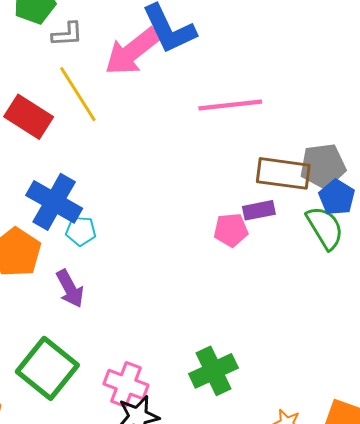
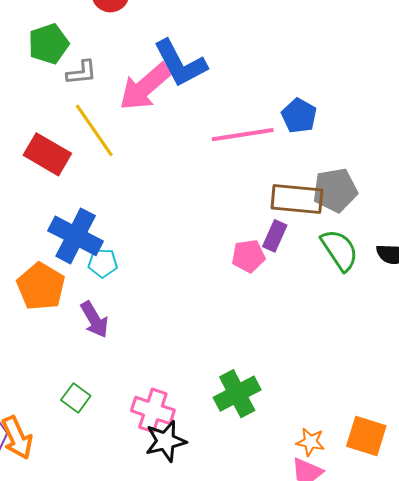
blue pentagon: (337, 197) -> (299, 116), moved
purple rectangle: (259, 210) -> (275, 236), turned -52
green square: (47, 368) -> (76, 398), size x0.5

